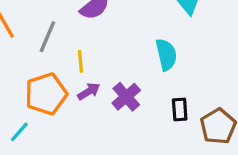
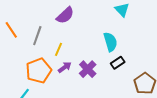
yellow line: (81, 61) -> (58, 49), turned 32
black rectangle: (180, 109) -> (118, 63), moved, turned 64

